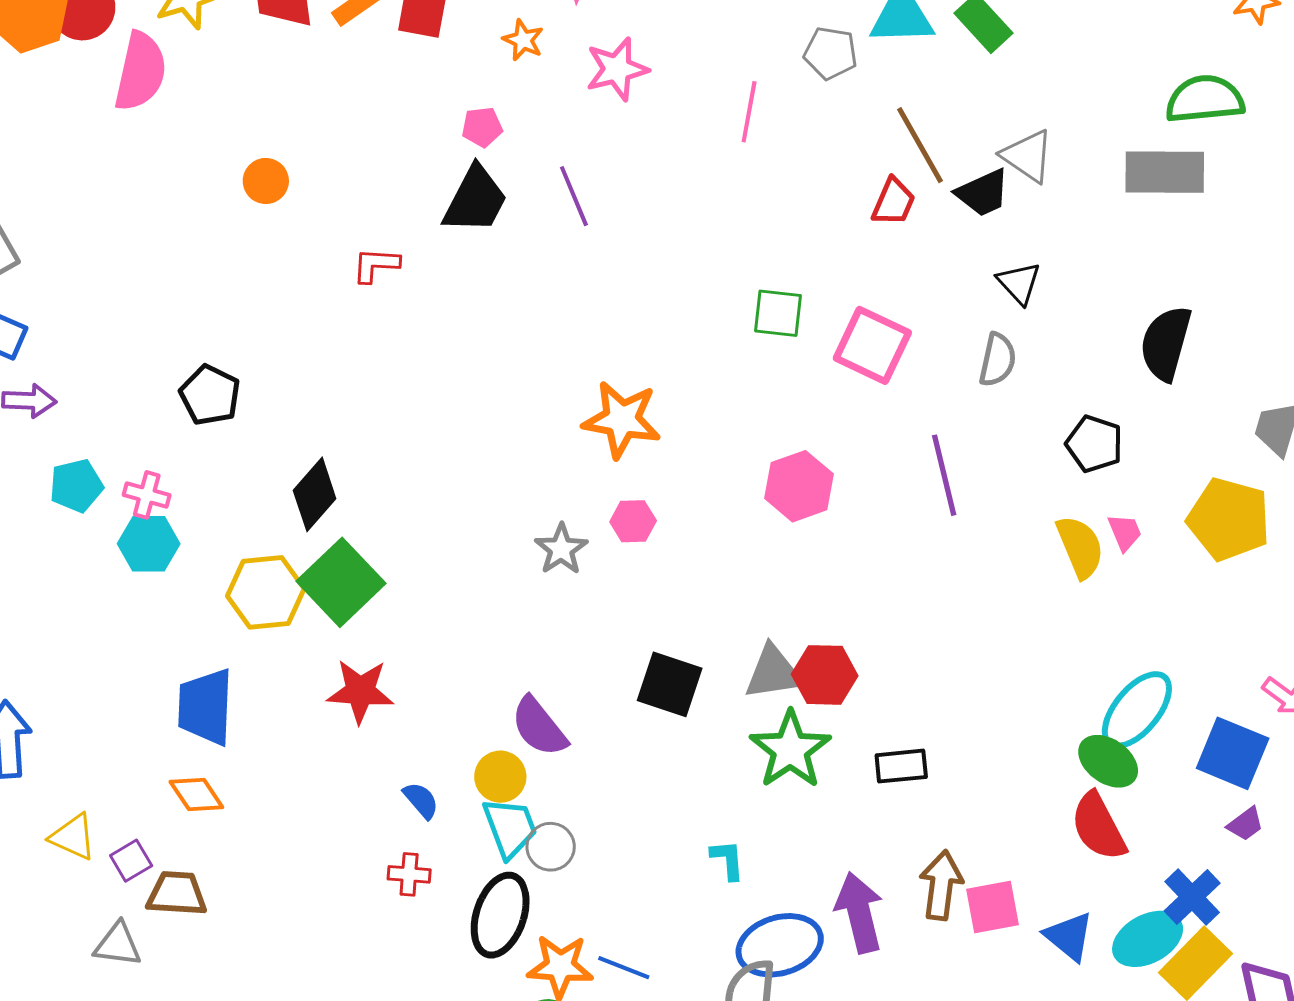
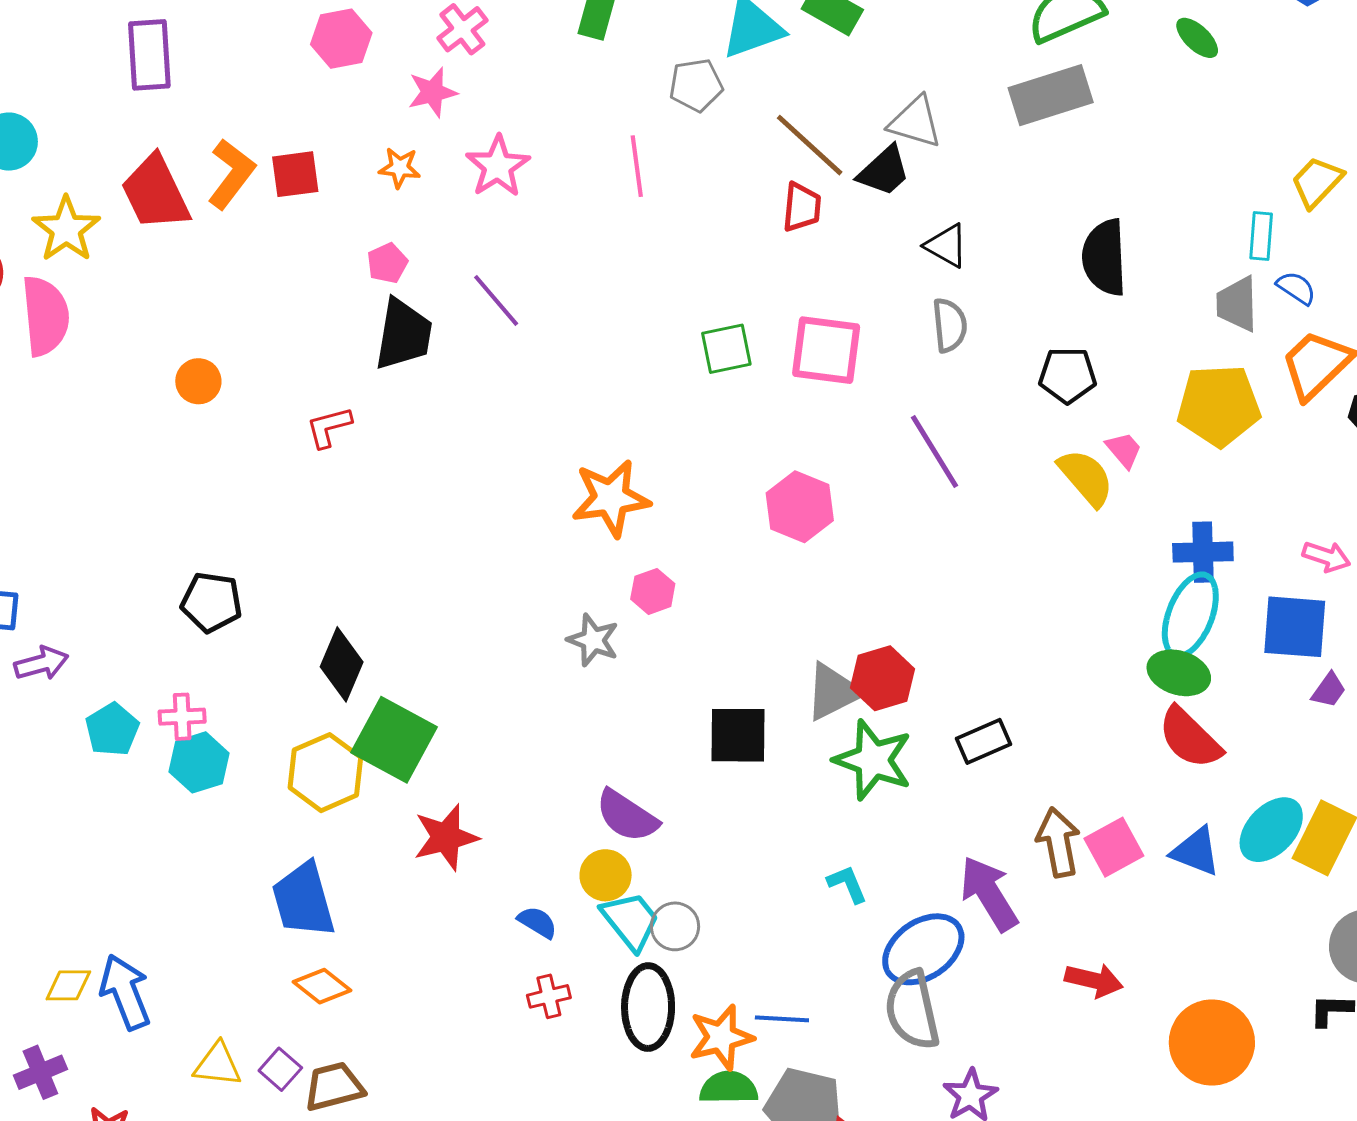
blue cross: (1192, 897) -> (1203, 552), moved, turned -30

